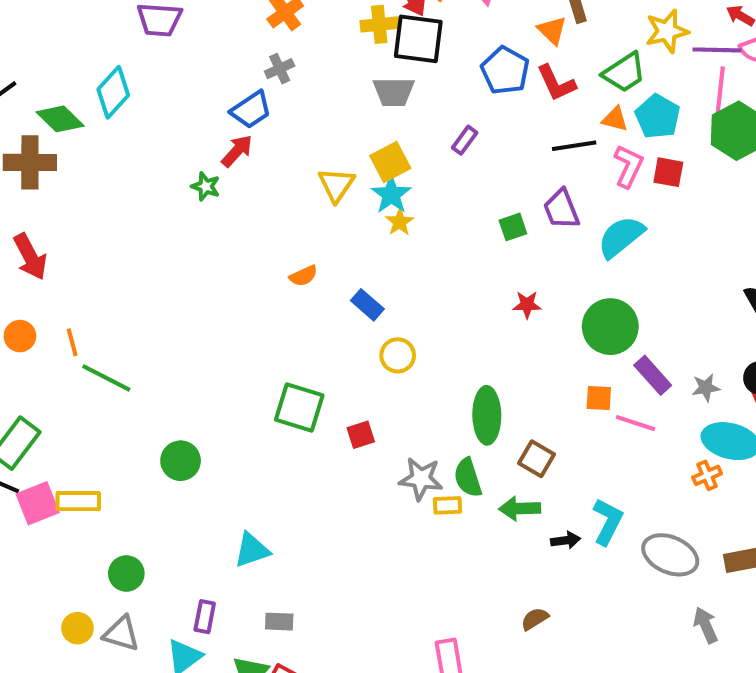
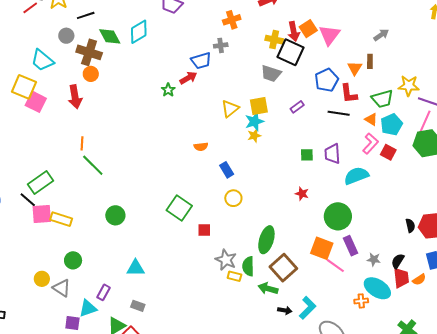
black line: (574, 146) -> (339, 113), moved
orange circle: (20, 336) -> (91, 74), moved
orange square: (599, 398) -> (322, 248), size x1.6
brown square: (537, 459) -> (283, 268), size x1.5

